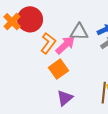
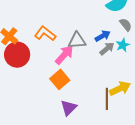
red circle: (30, 19) -> (17, 55), moved
orange L-shape: (48, 43) -> (45, 34), moved, turned -85

